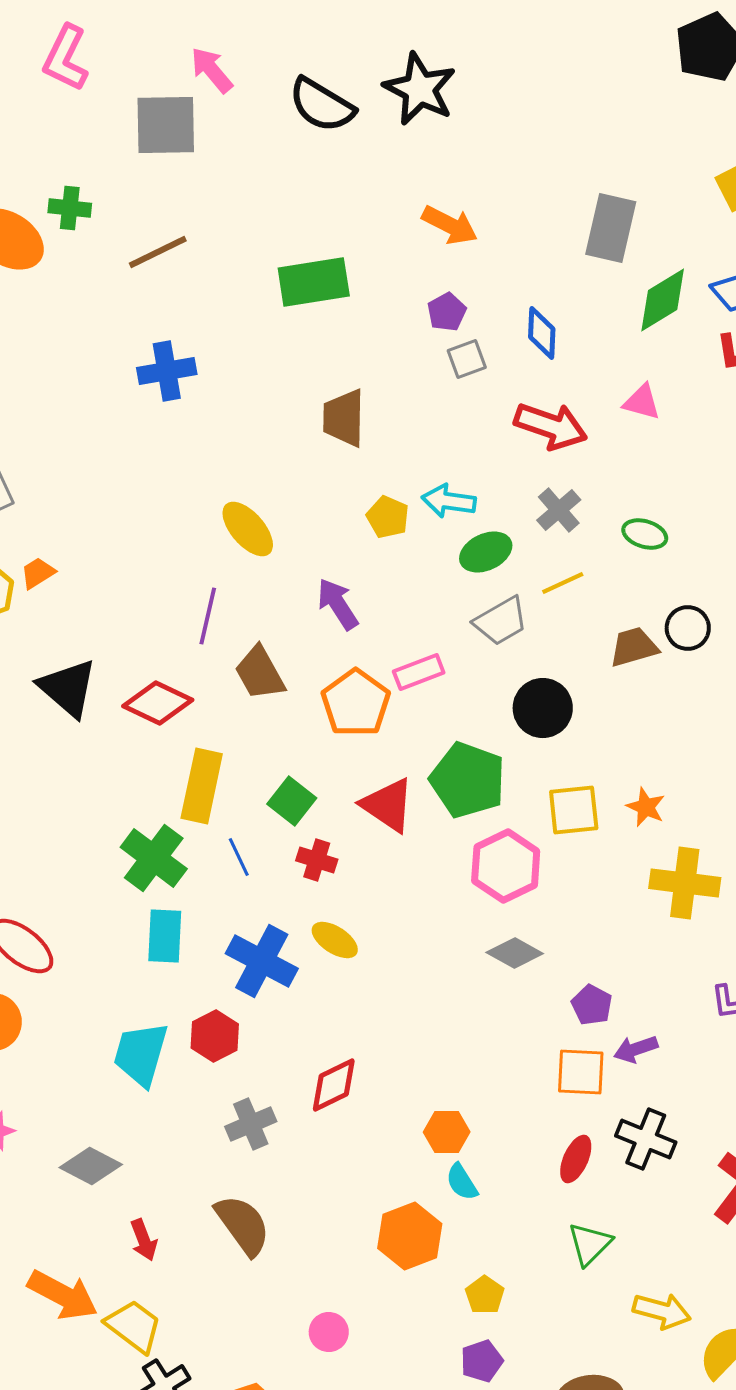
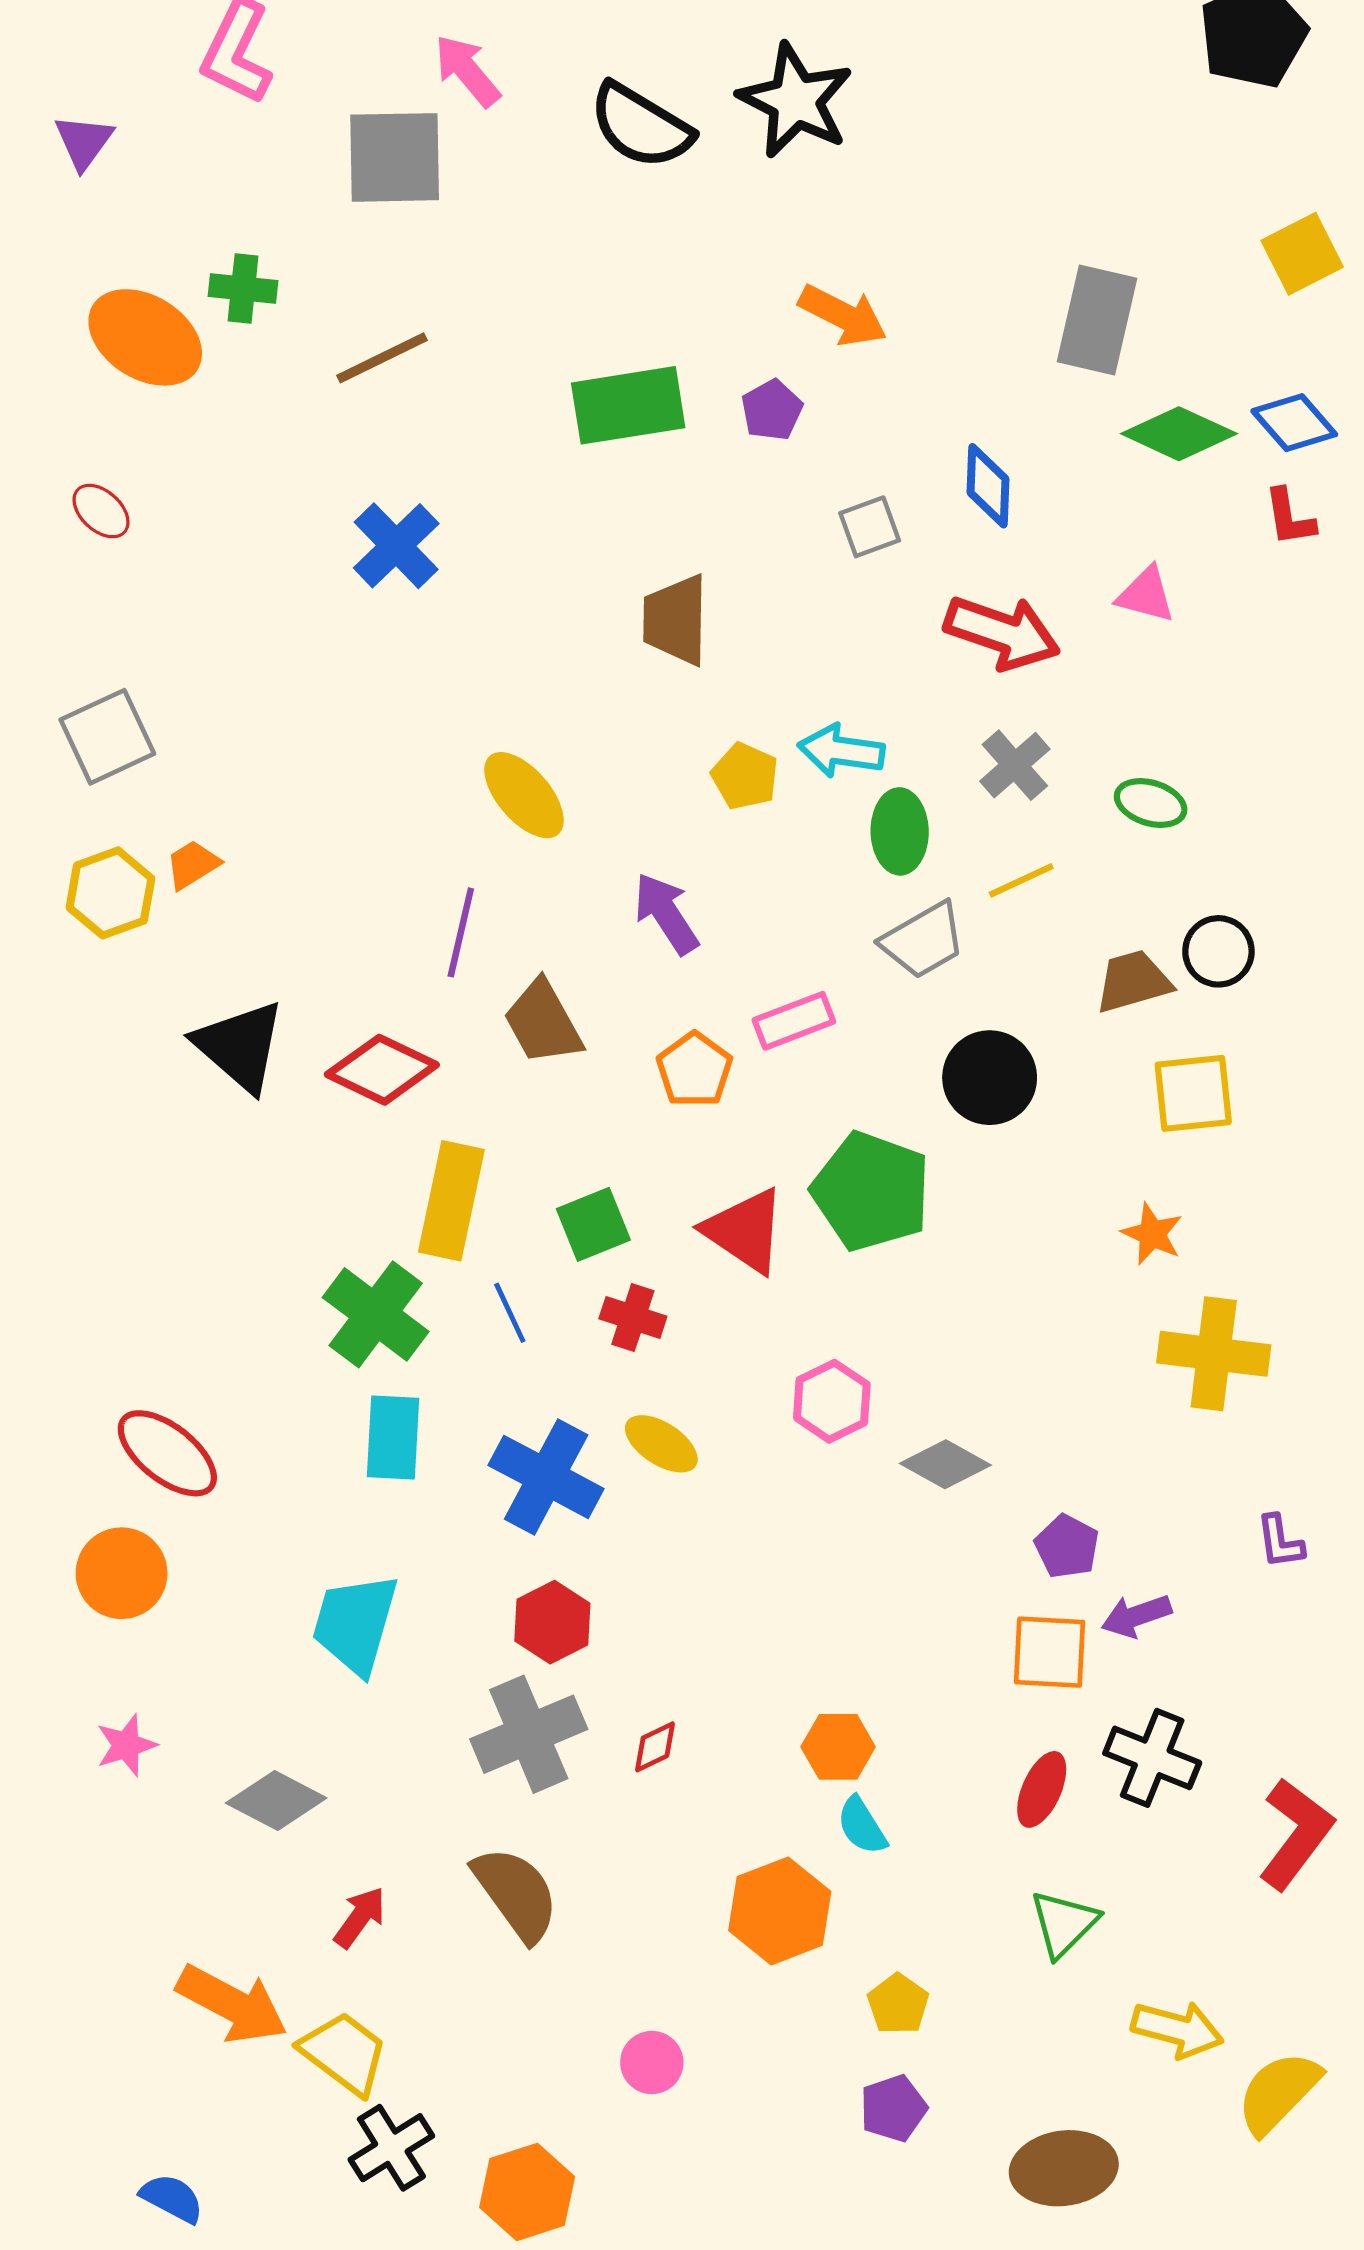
green diamond: (663, 300) -> (1179, 434), turned 56
purple pentagon: (447, 312) -> (772, 410), moved
blue cross: (167, 371) -> (396, 546), turned -34
green ellipse: (486, 552) -> (900, 831), turned -66
orange pentagon: (356, 703) -> (694, 1070), size x0.7
green square: (292, 801) -> (593, 1224), turned 30
yellow square: (574, 810) -> (1193, 1093), moved
pink hexagon: (506, 866) -> (832, 1401), moved, size x0.7
red hexagon: (215, 1036) -> (552, 1622), moved
red diamond: (334, 1085) -> (655, 1747), moved, size x0.6
gray cross: (251, 1124) -> (529, 1734), size x1.4
red arrow: (144, 1240) -> (360, 1917), turned -123

